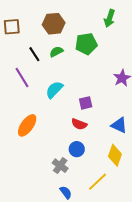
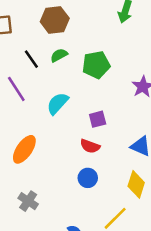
green pentagon: (86, 44) -> (96, 65), moved
gray cross: (60, 166) -> (28, 201), moved

